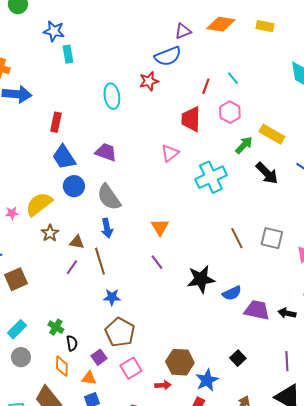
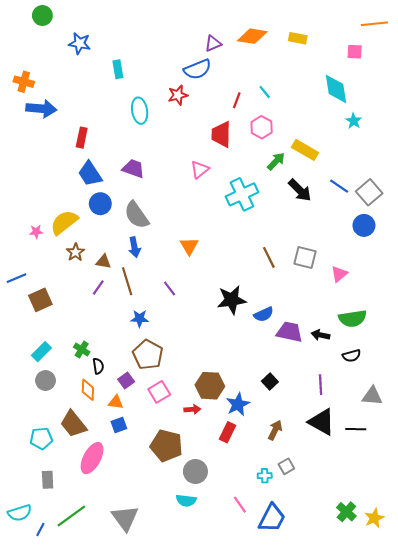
cyan rectangle: (68, 54) -> (118, 69), moved
purple line: (157, 262) -> (170, 288), moved

